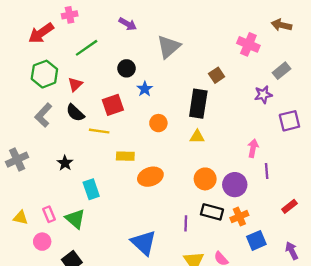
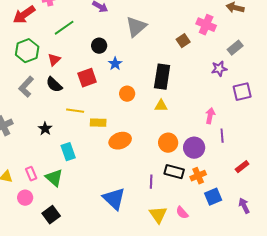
brown square: (217, 75) -> (183, 41), moved
yellow line: (99, 131) -> (75, 111), moved

